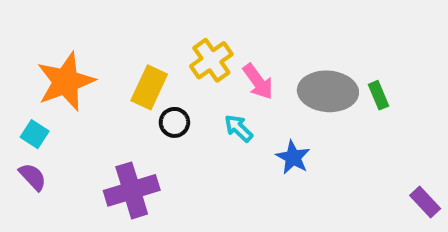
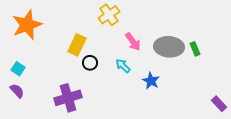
yellow cross: (211, 60) -> (109, 15), moved
orange star: (66, 82) -> (27, 25), moved

